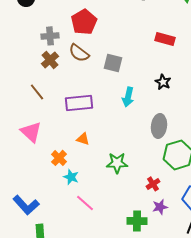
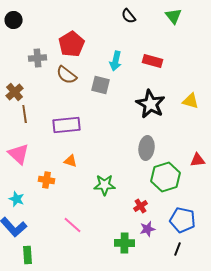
brown cross: (50, 60) -> (15, 92), moved
black star: (163, 82) -> (151, 104), size x1.8
brown line: (37, 92) -> (25, 114), turned 30
cyan arrow: (128, 97) -> (116, 61), moved
orange cross: (59, 158) -> (47, 180), turned -35
cyan star: (71, 177) -> (17, 199), moved

